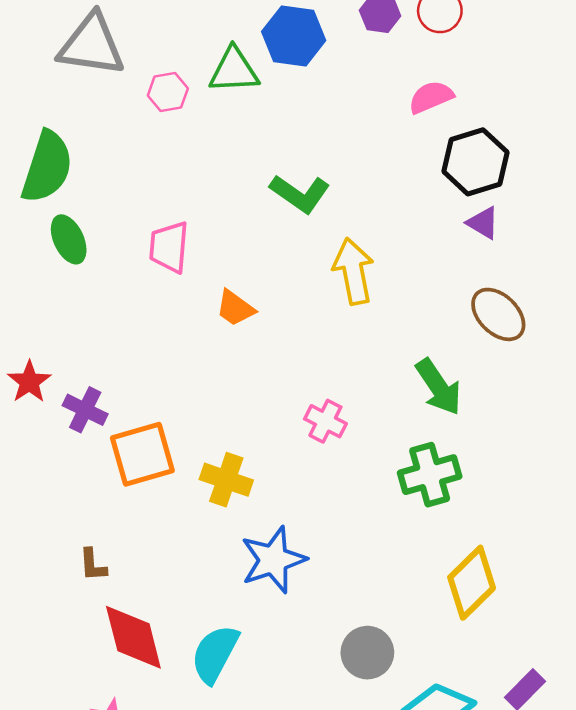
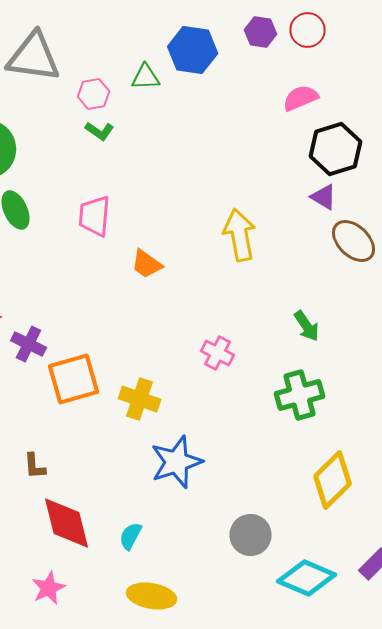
green triangle: (234, 70) -> (146, 77), size x0.7
green L-shape: (300, 194) -> (100, 131), moved, size x0.6
purple triangle: (483, 223) -> (324, 197), moved
brown ellipse: (498, 314) -> (354, 241), moved
green arrow: (439, 387) -> (307, 326), size x0.7
cyan semicircle: (215, 654) -> (131, 536), size x0.6

